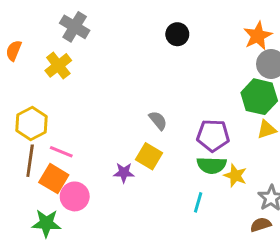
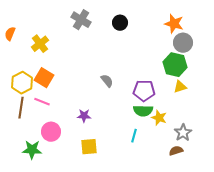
gray cross: (75, 27) -> (81, 20), moved
orange star: (258, 36) -> (174, 24), turned -30
yellow square: (149, 156) -> (89, 147), moved, turned -36
orange square: (54, 179) -> (44, 78), moved

